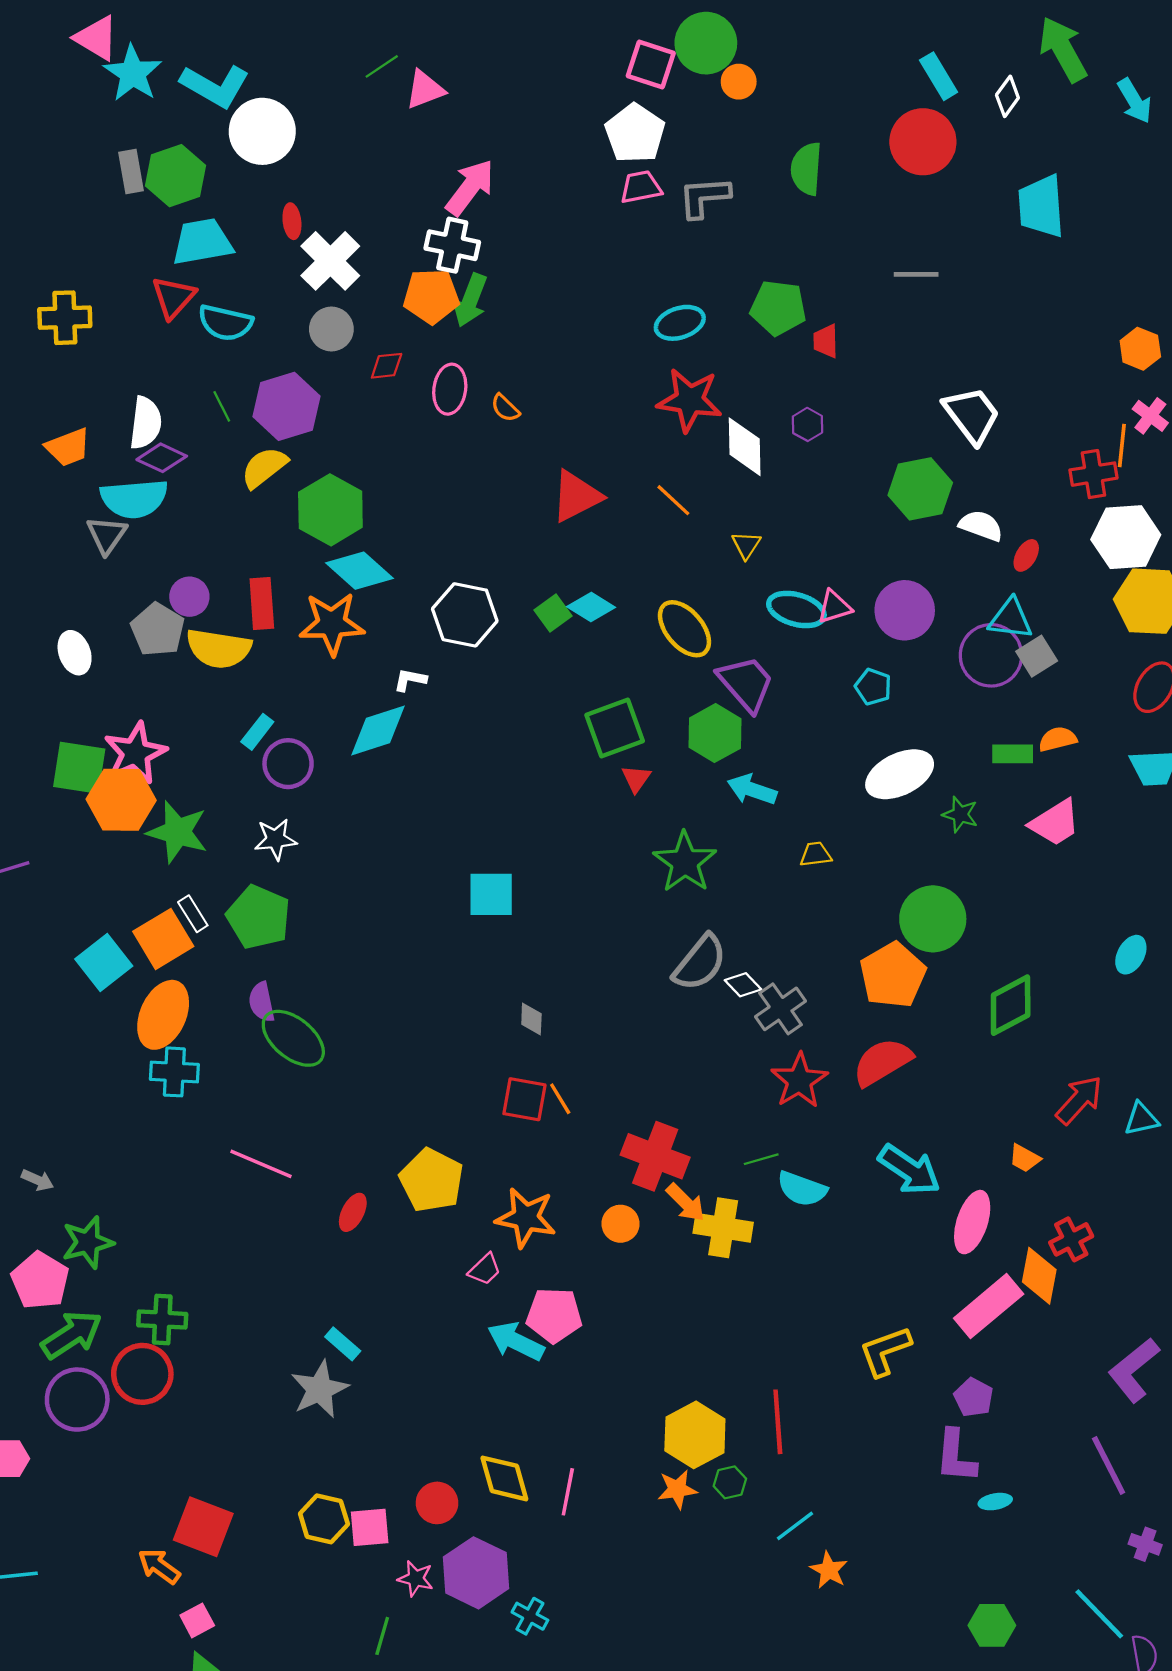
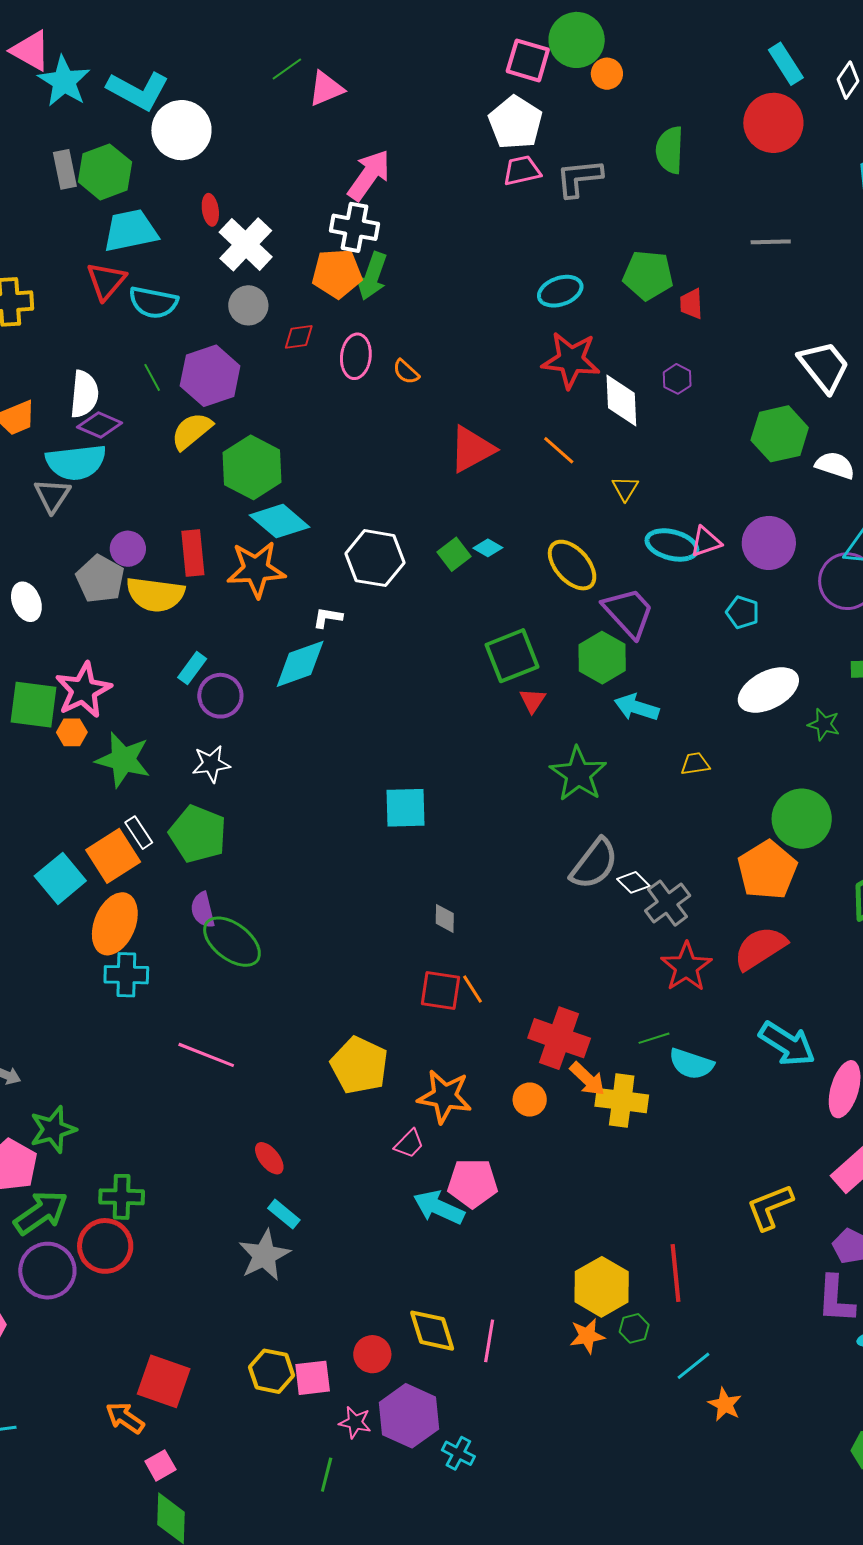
cyan diamond: (591, 607) -> (488, 548), size x0.7
orange hexagon: (121, 800) -> (72, 732), size x0.5
red ellipse: (353, 1212) -> (269, 1158), moved, turned -64

